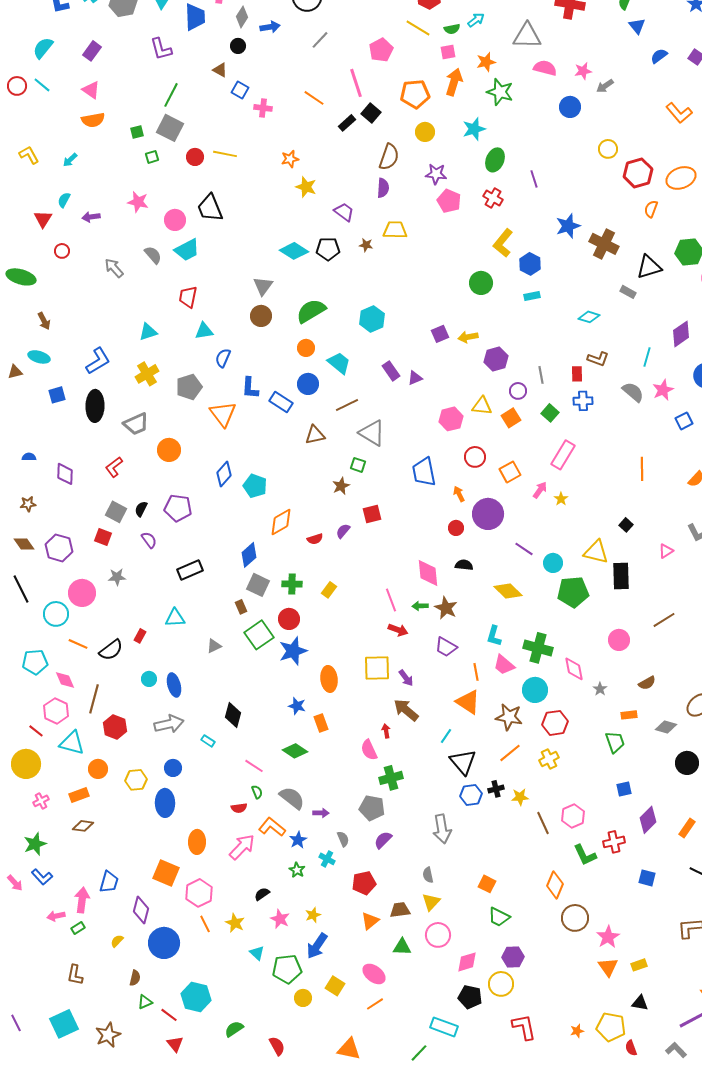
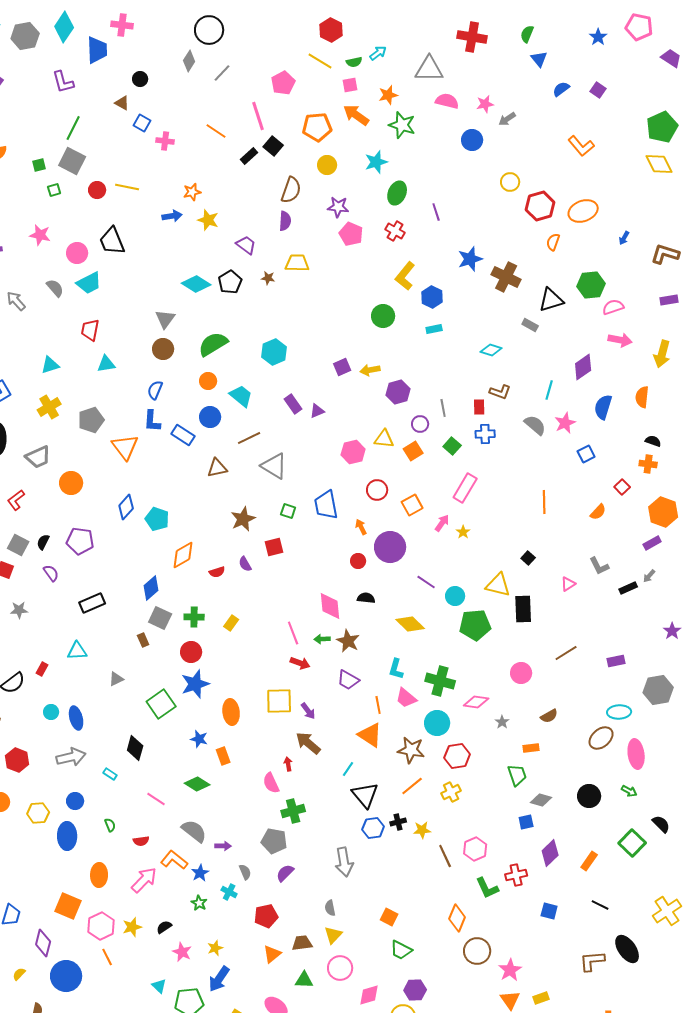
gray diamond: (242, 17) -> (189, 61), moved
blue arrow: (270, 27) -> (172, 216), moved
orange arrow: (454, 82) -> (356, 115), turned -72
black pentagon: (328, 249) -> (230, 282), turned -30
blue semicircle: (223, 358) -> (155, 390), moved
green square: (358, 465) -> (288, 511), moved
brown star: (341, 486) -> (243, 519), size x1.4
purple semicircle: (343, 531) -> (245, 564), turned -70
green square: (259, 635) -> (161, 704), moved
pink diamond: (574, 669) -> (476, 702), turned -70
gray diamond: (666, 727) -> (541, 800), moved
green semicircle: (257, 792) -> (110, 825), moved
yellow star: (235, 923) -> (132, 927), moved, turned 30

